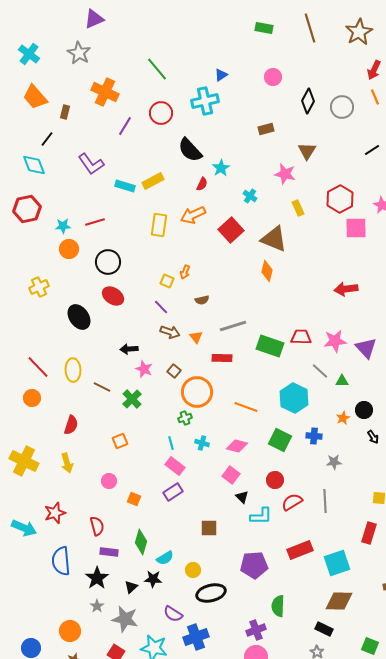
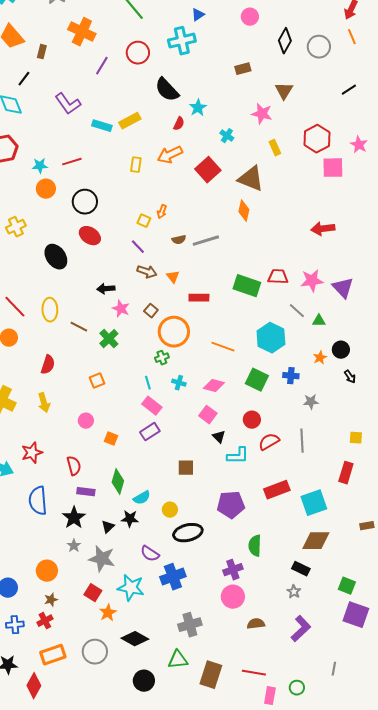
yellow rectangle: (159, 225) -> (136, 165), size x0.7
gray line: (233, 326) -> (206, 241), moved

